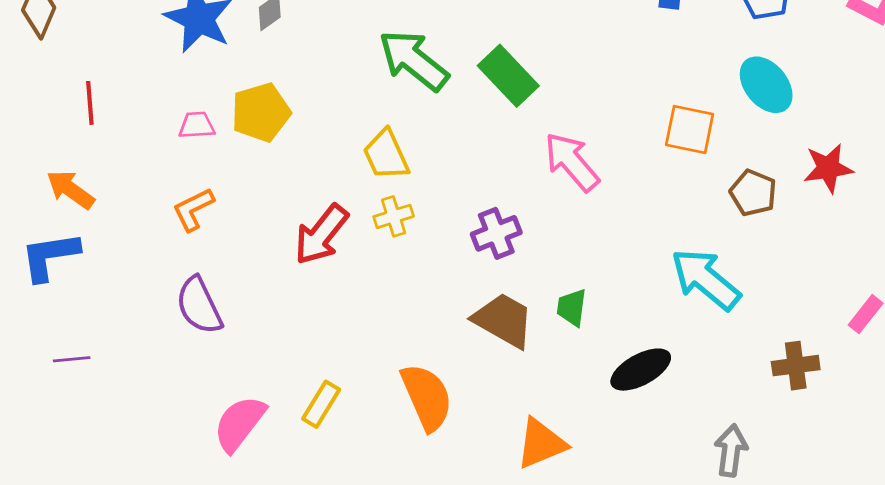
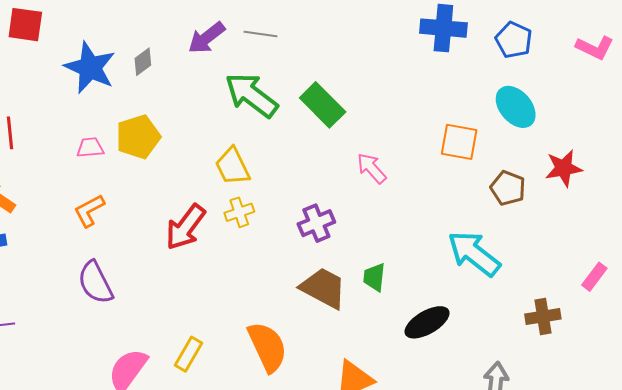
pink arrow: (572, 162) -> (372, 168), size x0.7

